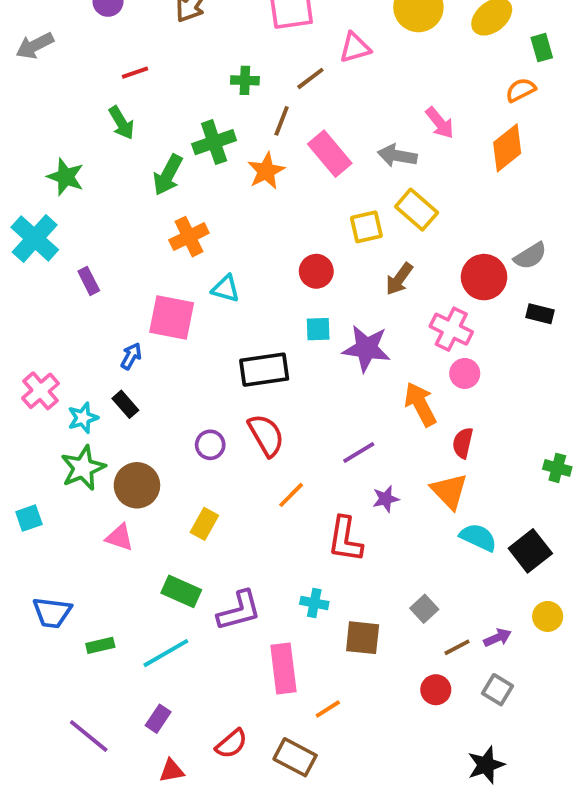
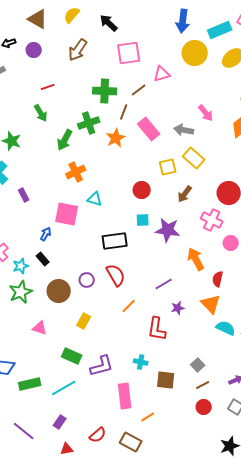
green cross: (245, 80) -> (105, 91), size x1.6
pink circle: (465, 373) -> (231, 243), moved
brown circle: (137, 485) -> (59, 291), moved
green rectangle: (100, 645) -> (30, 384), size x1.5
brown line: (457, 647) -> (203, 385), moved

